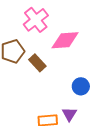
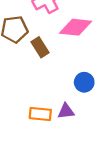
purple triangle: (69, 114) -> (66, 111), turned 42

